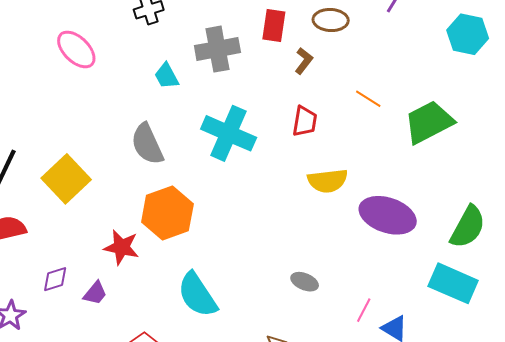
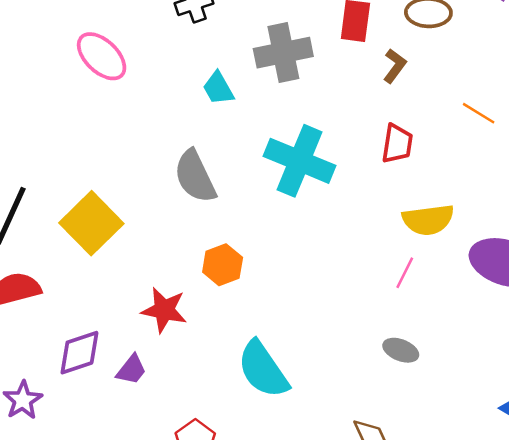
orange hexagon: (167, 213) -> (223, 265), size x0.6
purple diamond: (55, 279) -> (79, 353), size x1.4
pink line: (364, 310) -> (405, 273), moved

